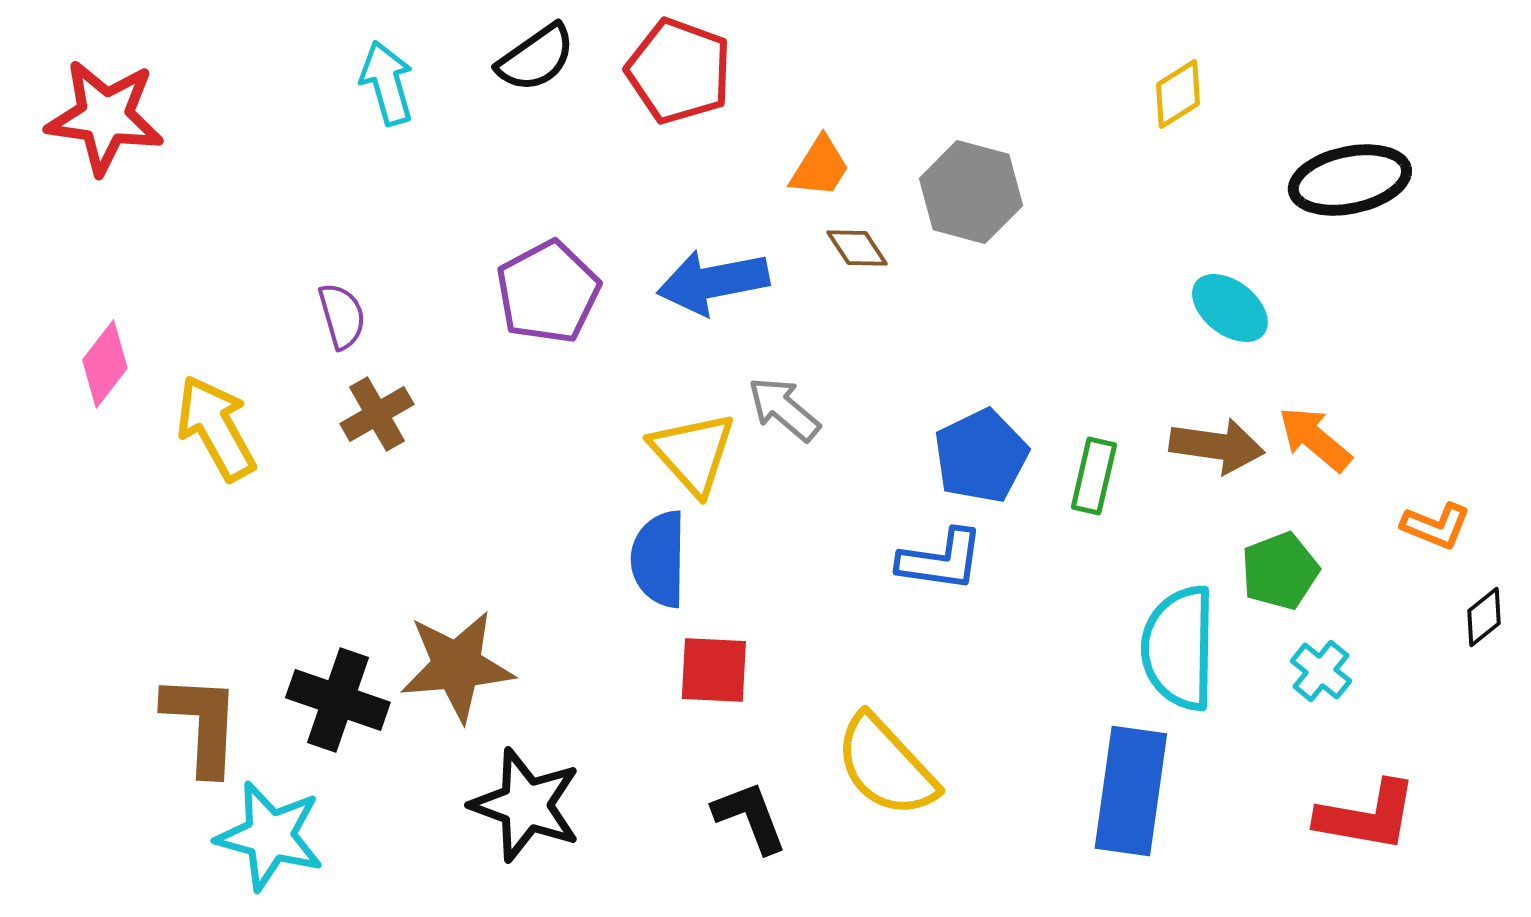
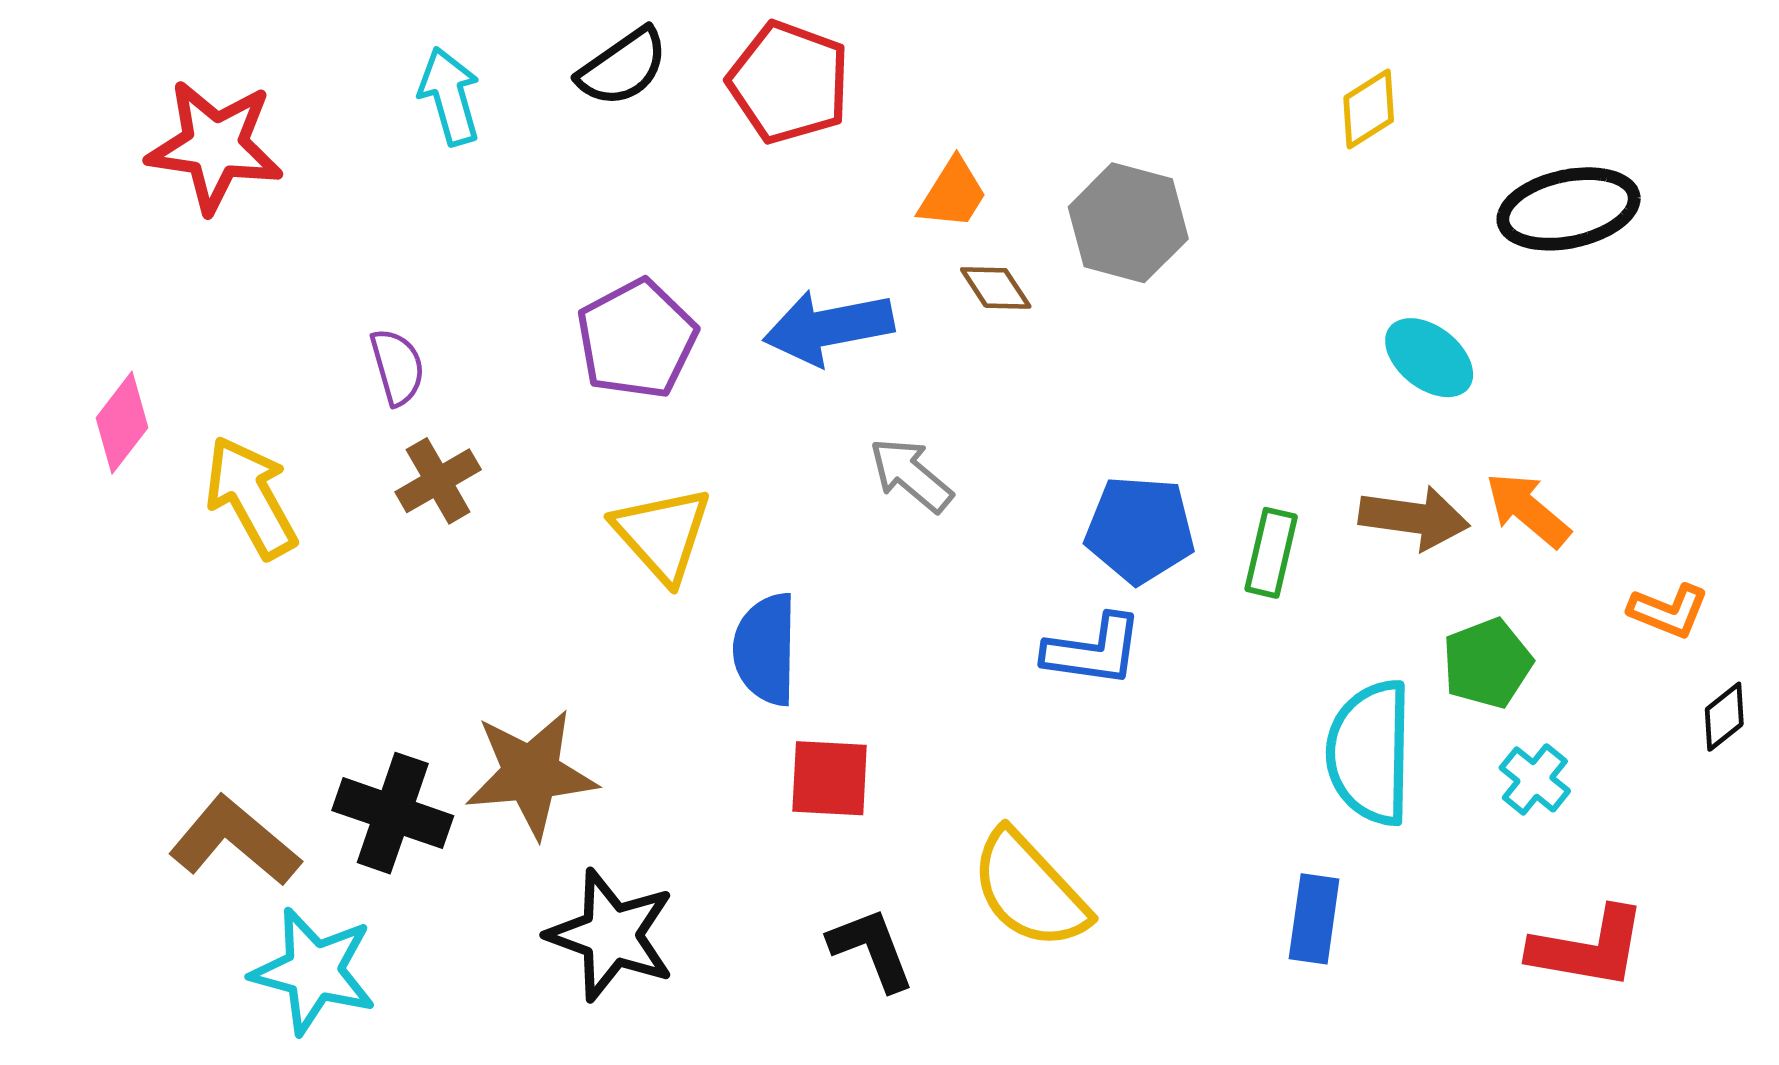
red star: (105, 117) -> (215, 146), moved
yellow triangle: (693, 453) -> (662, 534), moved
blue pentagon: (981, 456) -> (1140, 530), turned 30
brown L-shape: (202, 724) -> (235, 841), turned -53
blue rectangle: (1131, 791) -> (1314, 919), size x0.6

